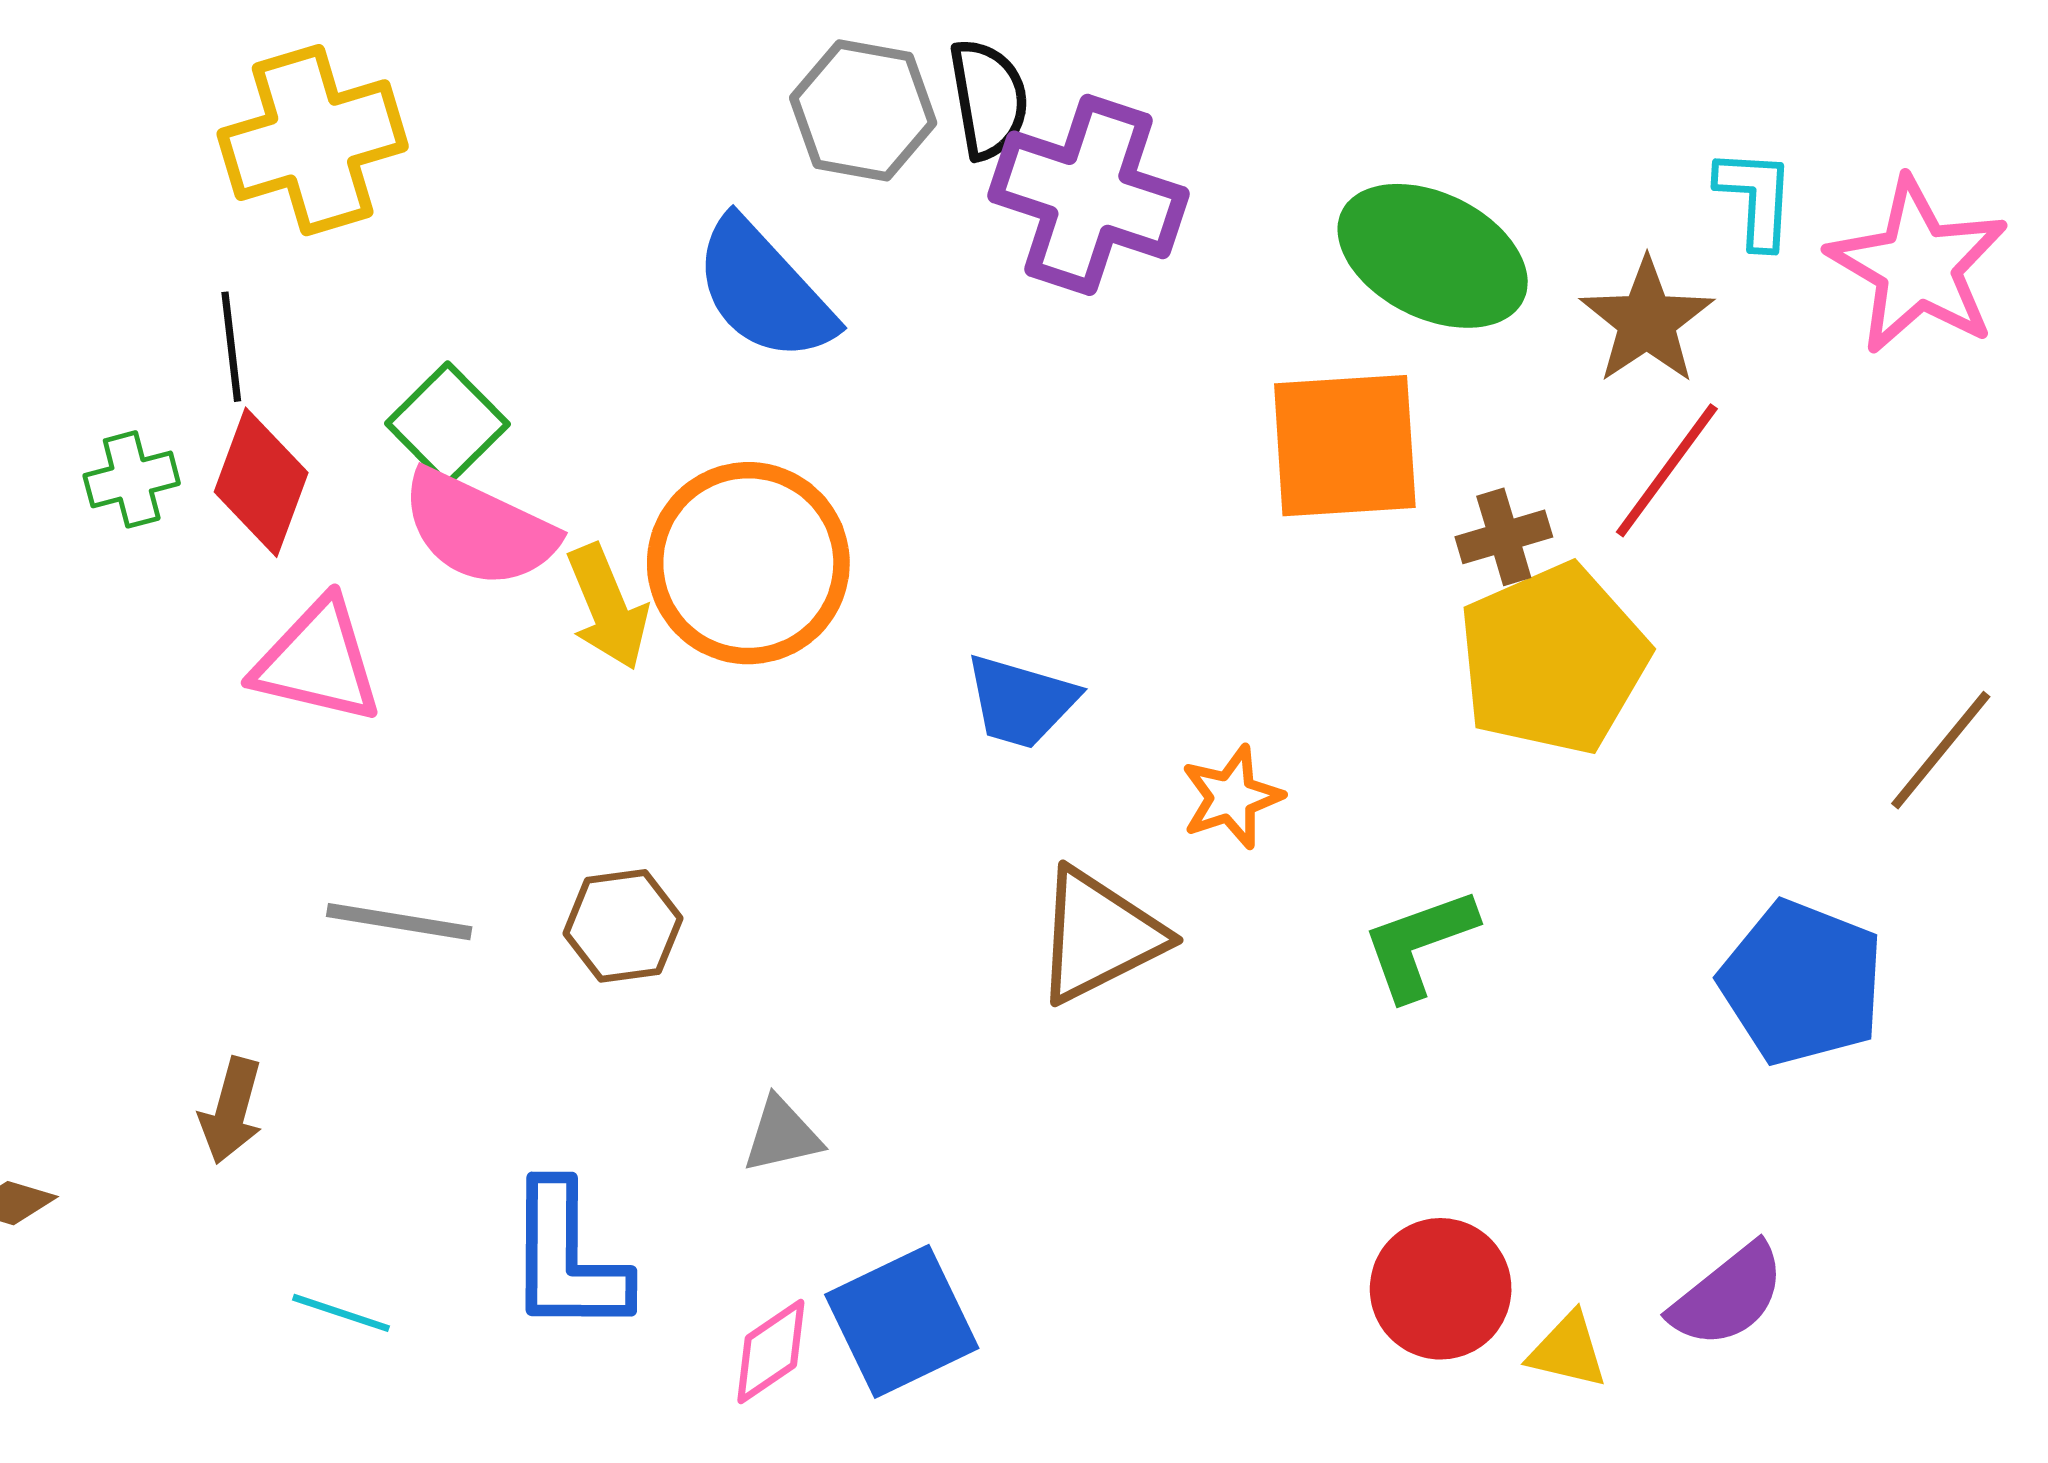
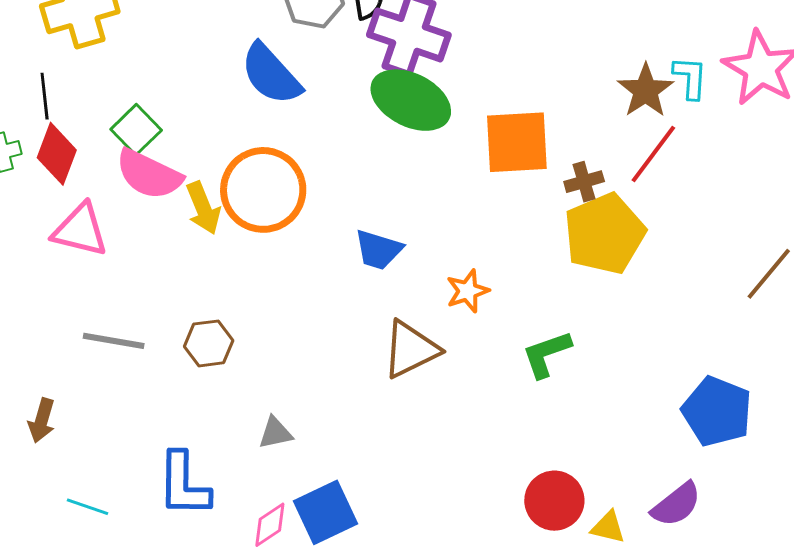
cyan L-shape: (1756, 198) -> (690, 78), moved
green ellipse: (1433, 256) -> (411, 100), moved
blue pentagon: (1802, 983) -> (717, 411), moved

